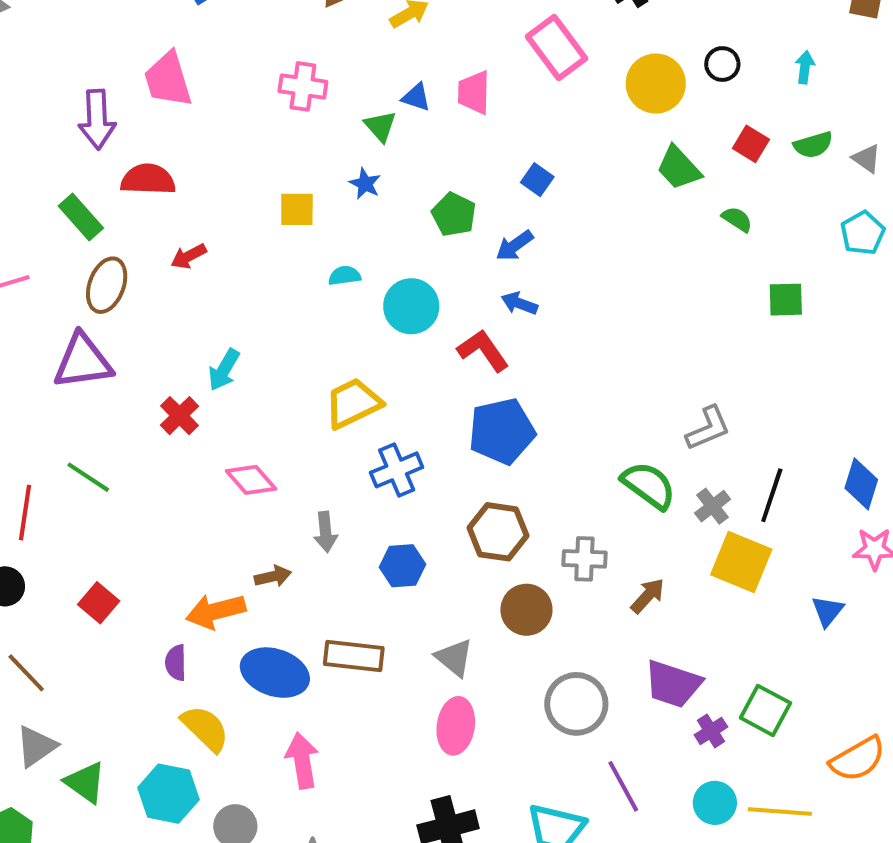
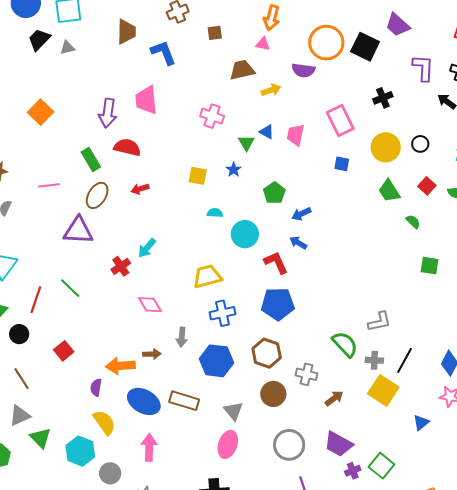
blue square: (537, 180) -> (342, 164), moved, turned -35
gray cross: (713, 506) -> (374, 360), turned 30
blue hexagon: (402, 566) -> (216, 361), size x1.5

